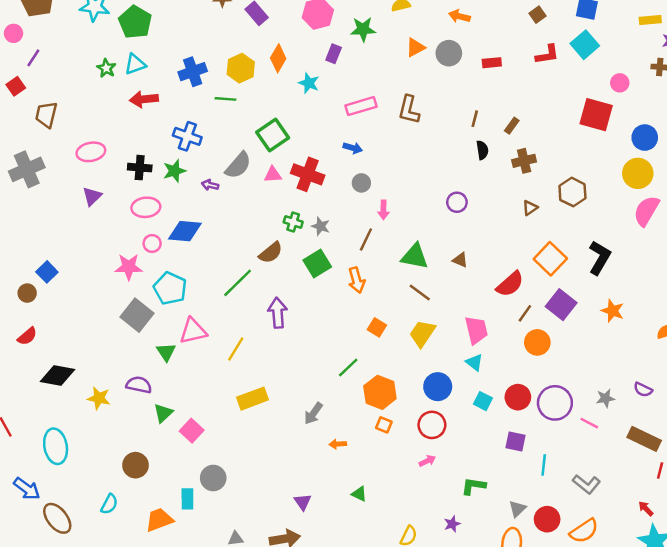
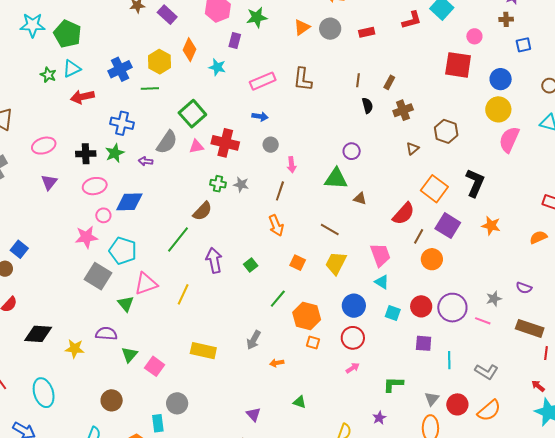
green triangle: (415, 256) -> (336, 179), moved
green square: (317, 263) -> (251, 265), moved, size x0.6
yellow rectangle: (252, 399) -> (203, 351), moved, turned 40

